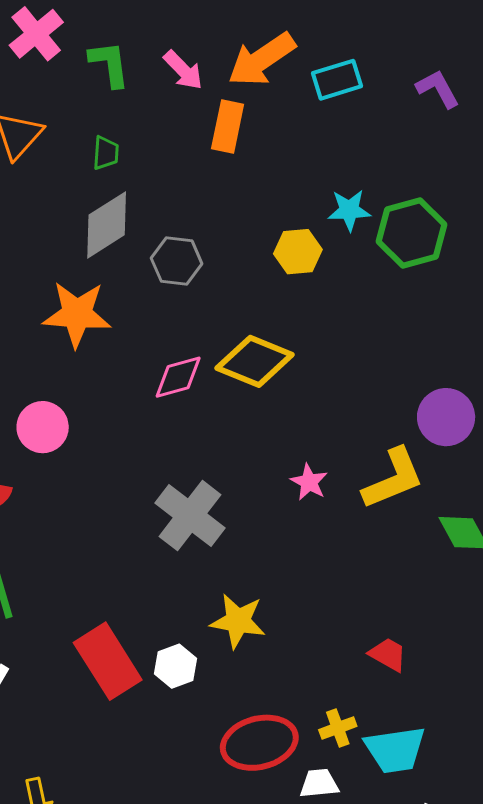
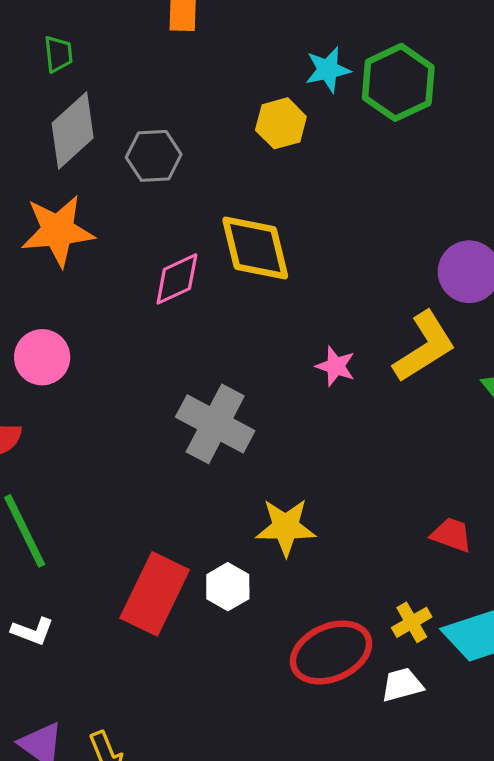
yellow diamond: (255, 361) -> (255, 248), turned 64
red rectangle: (108, 661) -> (155, 594), turned 68

